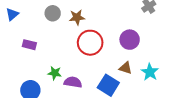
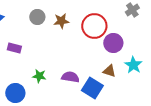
red circle: (90, 43) -> (94, 26), moved
cyan star: (150, 72) -> (133, 65), moved
purple semicircle: (73, 82) -> (70, 77), moved

